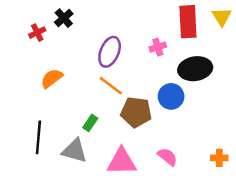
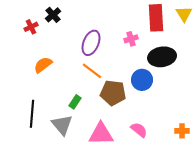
gray triangle: (75, 151) -> (62, 125), turned 35

